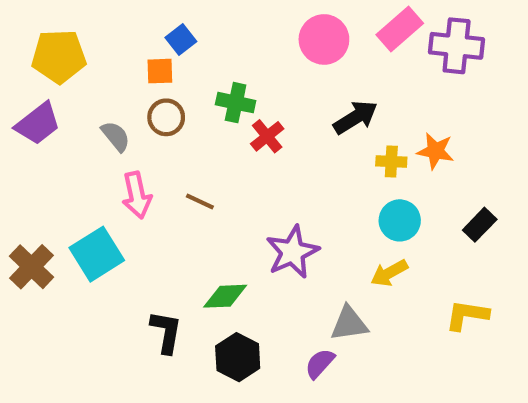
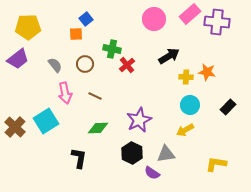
brown circle: (166, 117) -> (85, 64), moved
green diamond: (225, 296) -> (98, 128), moved
yellow L-shape: (467, 315) -> (216, 164), moved
black hexagon: (238, 357) -> (132, 153), moved
purple semicircle: (320, 364) -> (152, 173), turned -98

